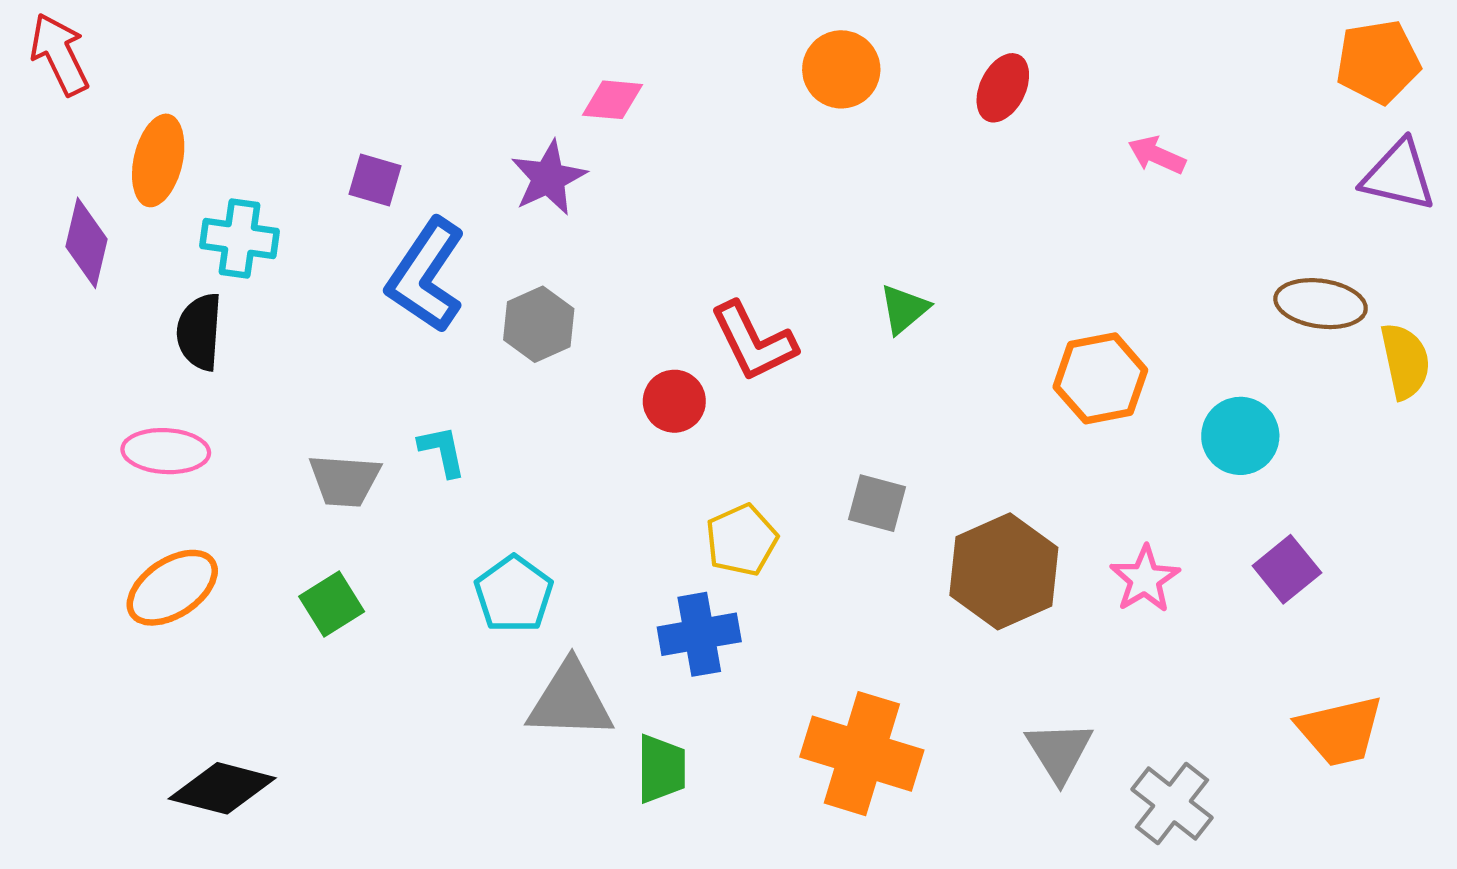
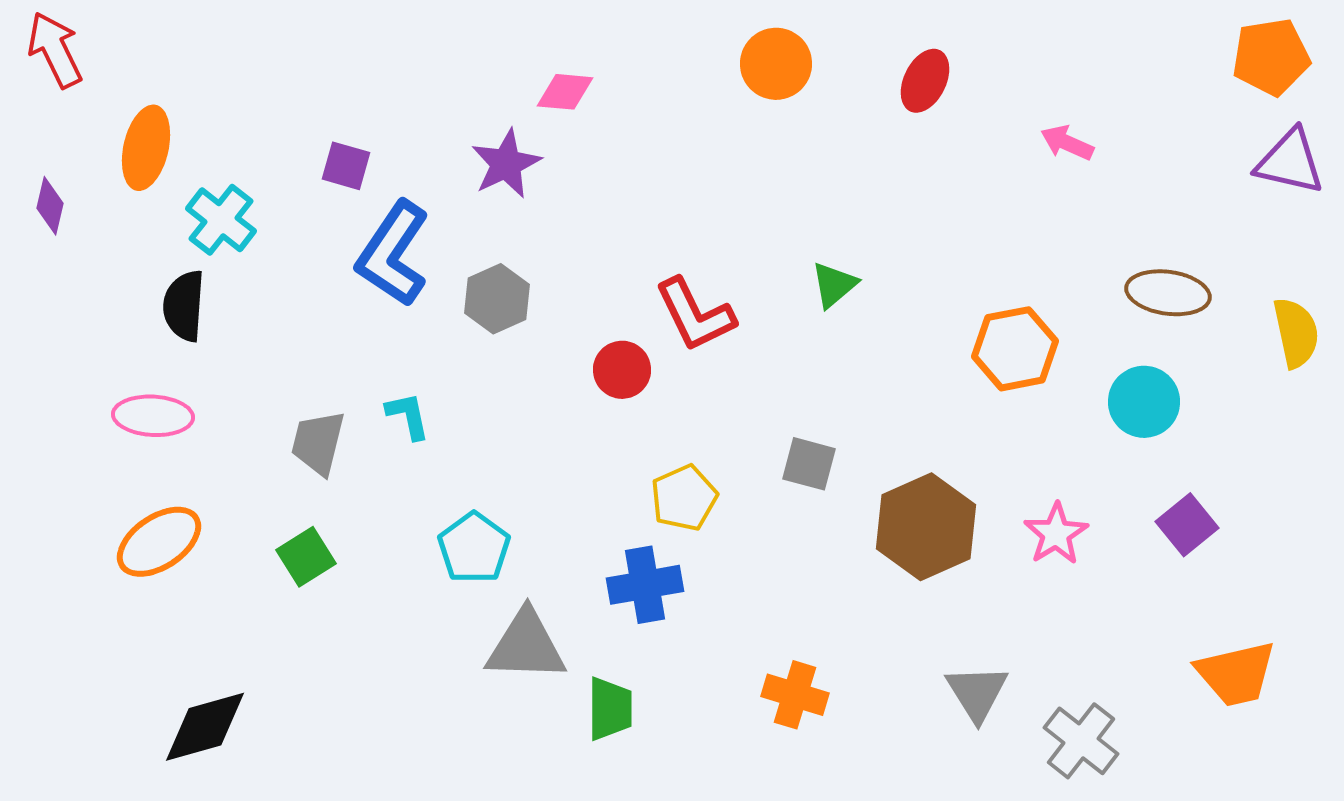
cyan cross: (239, 239) -> (221, 220), turned 30
purple diamond: (87, 243) -> (50, 206), moved, size x0.7
brown ellipse: (1321, 304) -> (1168, 293), moved
gray trapezoid: (345, 480) -> (318, 443), turned 100
orange cross: (862, 754) -> (795, 695), size x0.6
black diamond: (222, 788) -> (205, 727), turned -30

